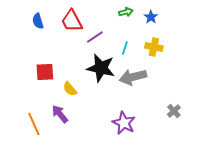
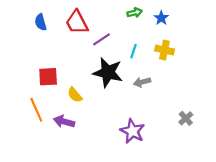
gray arrow: (133, 77) -> (142, 82), size x0.6
purple arrow: (60, 114) -> (64, 122), turned -36
orange line: (34, 124) -> (36, 110), moved

